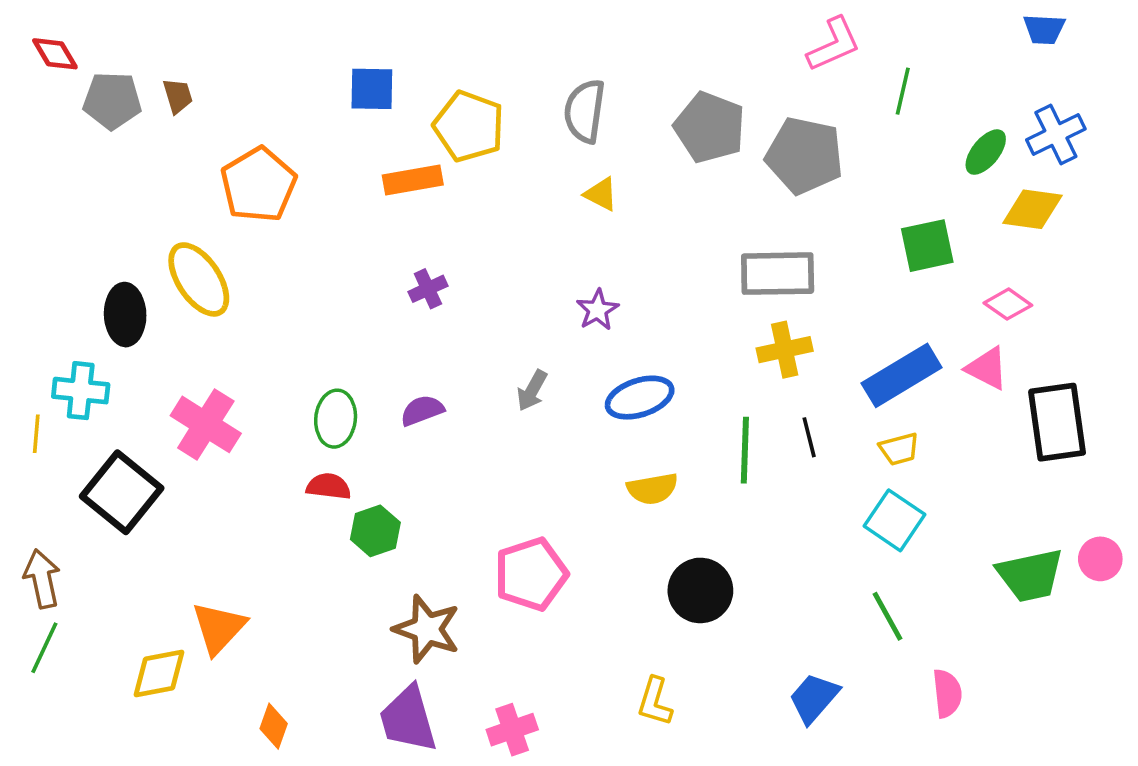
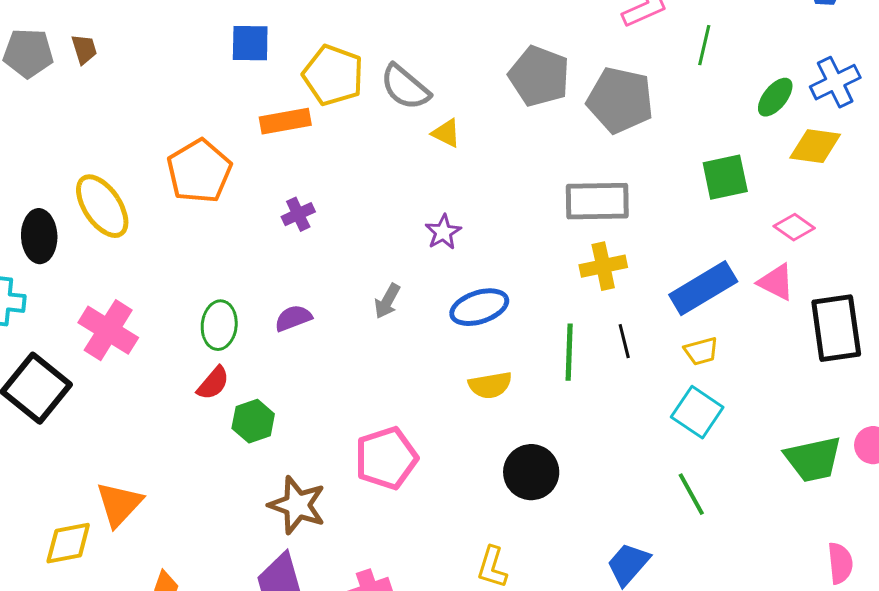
gray semicircle: (585, 111) -> (405, 87), moved, turned -58
orange pentagon: (258, 185) -> (199, 171), moved
red semicircle: (329, 486) -> (213, 383), turned 123
pink semicircle: (947, 693) -> (840, 563), moved

